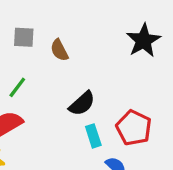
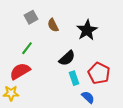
gray square: (24, 37) -> (31, 17), turned -32
black star: (143, 40) -> (87, 30), moved

